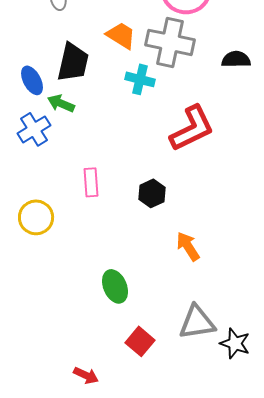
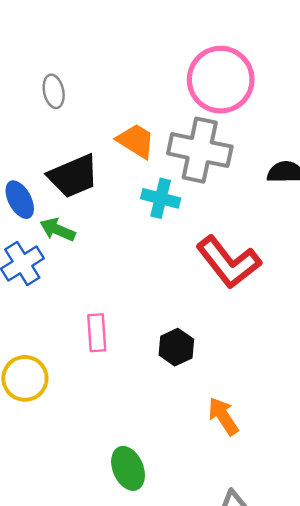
black trapezoid: (73, 62) -> (73, 176), turned 54
red L-shape: (192, 128) -> (228, 262), turned 78

